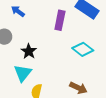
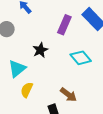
black star: (29, 51) -> (40, 50), moved

